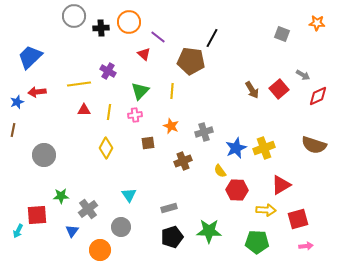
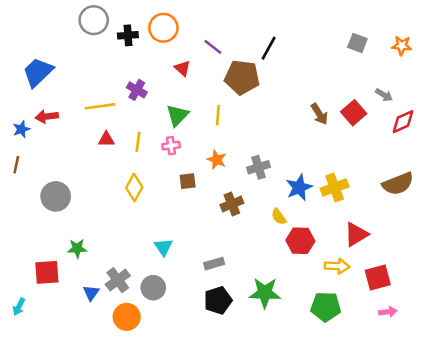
orange star: (317, 23) -> (402, 46), moved
purple line: (158, 37) -> (213, 47), moved
brown semicircle: (314, 145) -> (398, 184), turned -40
gray cross: (88, 209) -> (118, 280), moved
cyan arrow: (18, 231) -> (19, 307), moved

